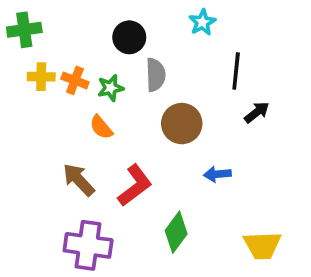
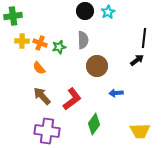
black circle: (129, 37) -> (85, 11), moved
black line: (236, 71) -> (144, 38), moved
orange semicircle: (101, 127) -> (39, 68), moved

